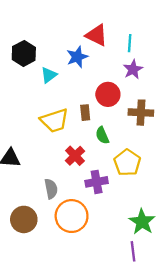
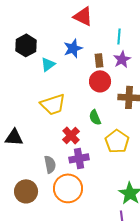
red triangle: (97, 35) -> (83, 16), moved
brown rectangle: (85, 113) -> (99, 60), moved
purple cross: (97, 182) -> (79, 158), moved

